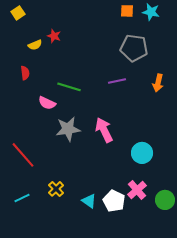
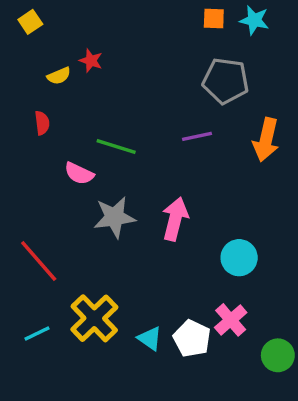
orange arrow: (158, 83) -> (266, 140), size x1.4
pink arrow: (104, 130) -> (175, 219), turned 40
yellow cross: (56, 189) -> (94, 318), size x1.8
green circle: (165, 200) -> (278, 355), moved

